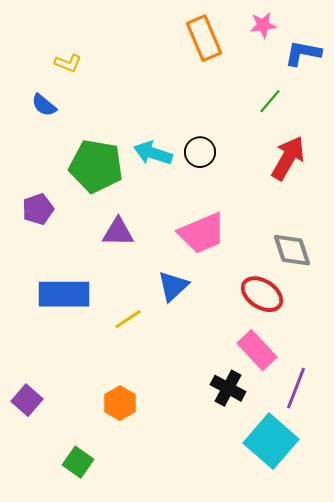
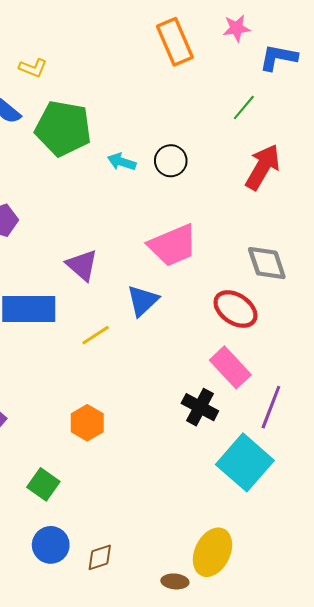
cyan arrow: (153, 153) -> (122, 162), size x0.7
green pentagon: (96, 166) -> (63, 128), moved
purple triangle: (118, 232) -> (82, 265), moved, turned 40

